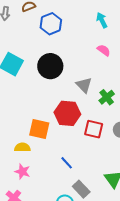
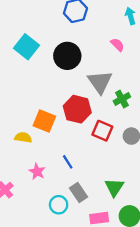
pink semicircle: (104, 50) -> (117, 45), moved
gray triangle: (84, 85) -> (100, 82), size x1.4
pink star: (22, 172) -> (37, 172), moved

